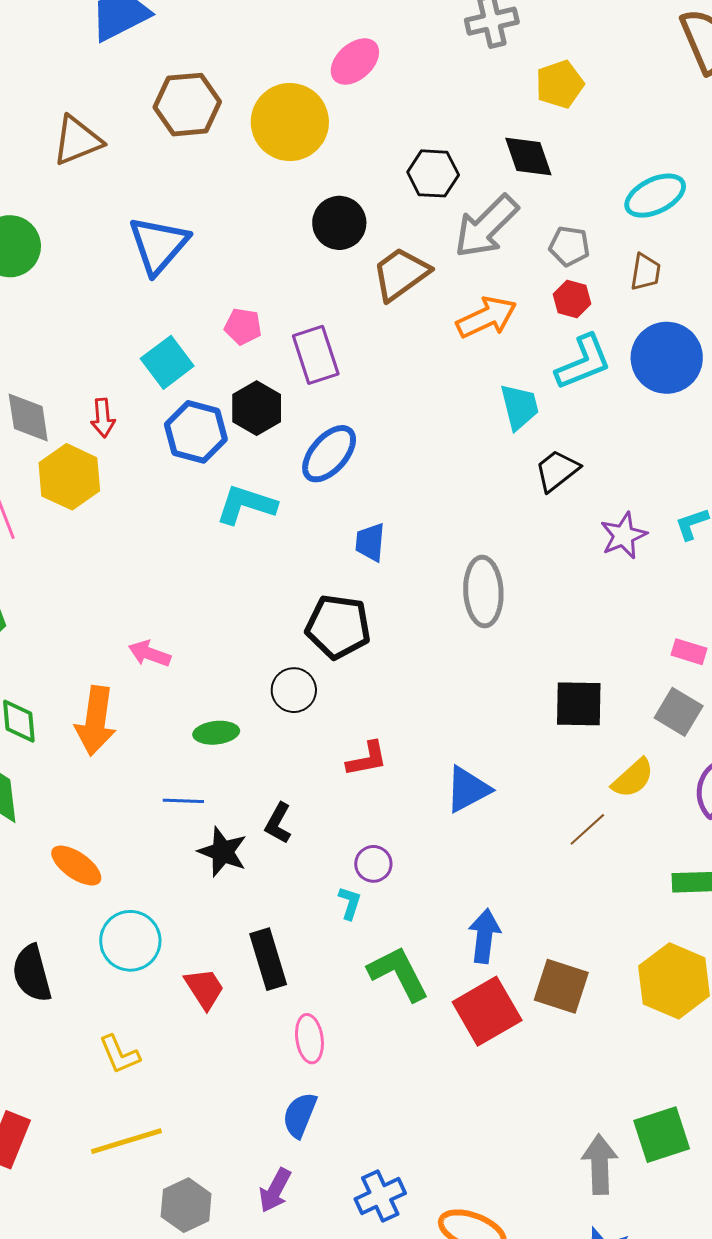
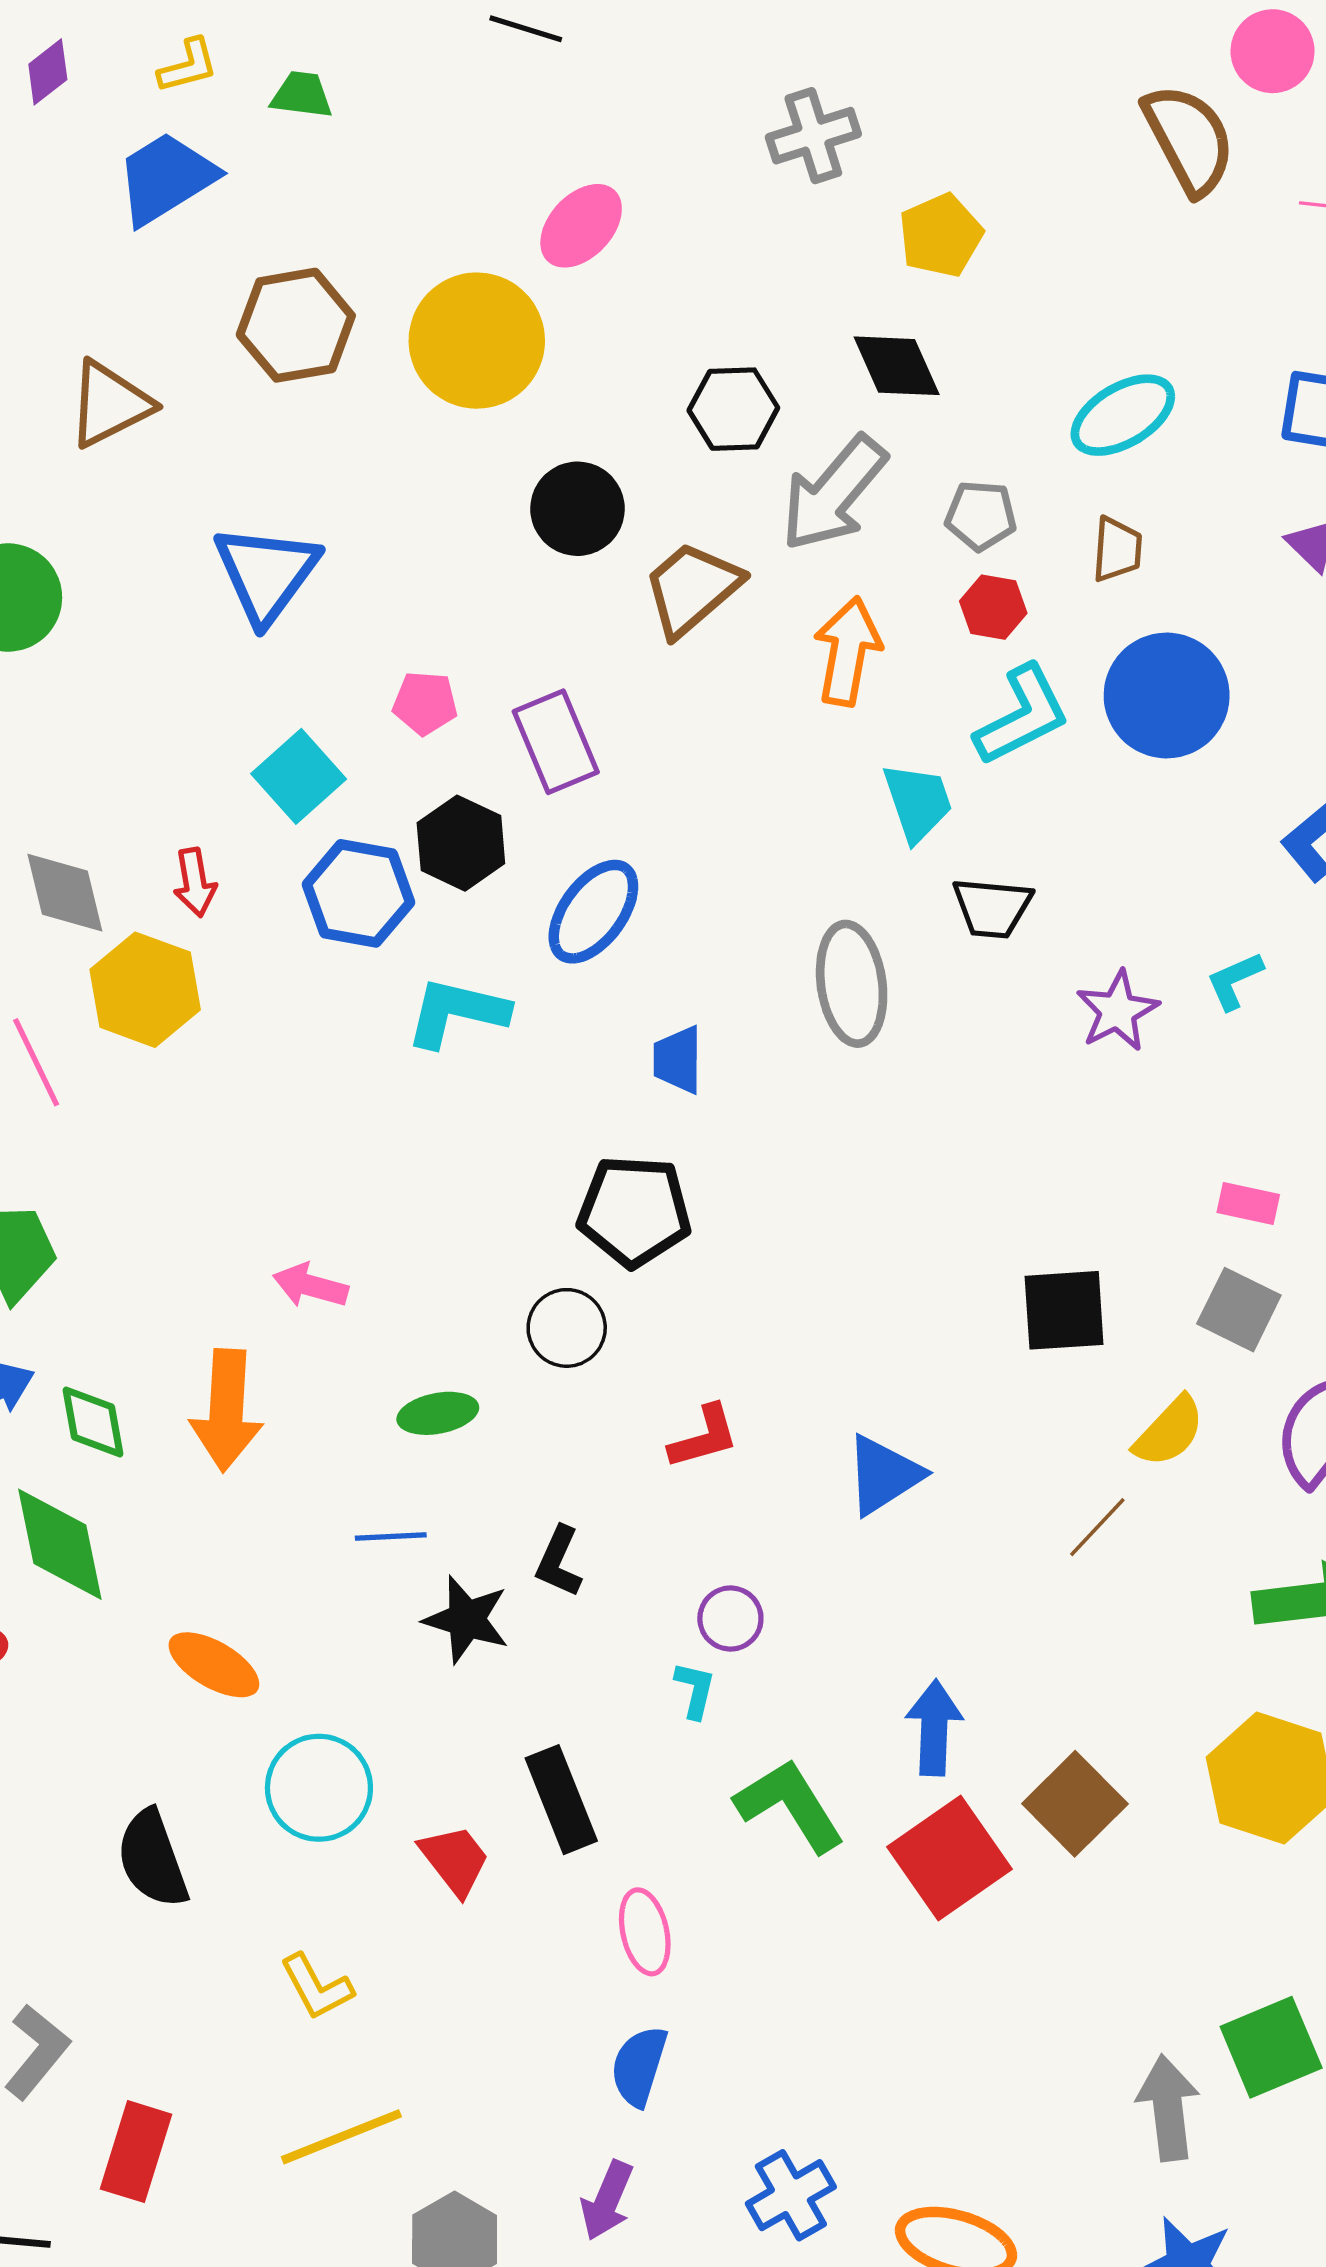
orange arrow: (487, 317) -> (847, 651), turned -50
black trapezoid: (557, 471) -> (992, 908), turned -132
gray ellipse: (483, 592) -> (852, 984), moved
brown square: (561, 986) -> (1075, 1804), turned 32

